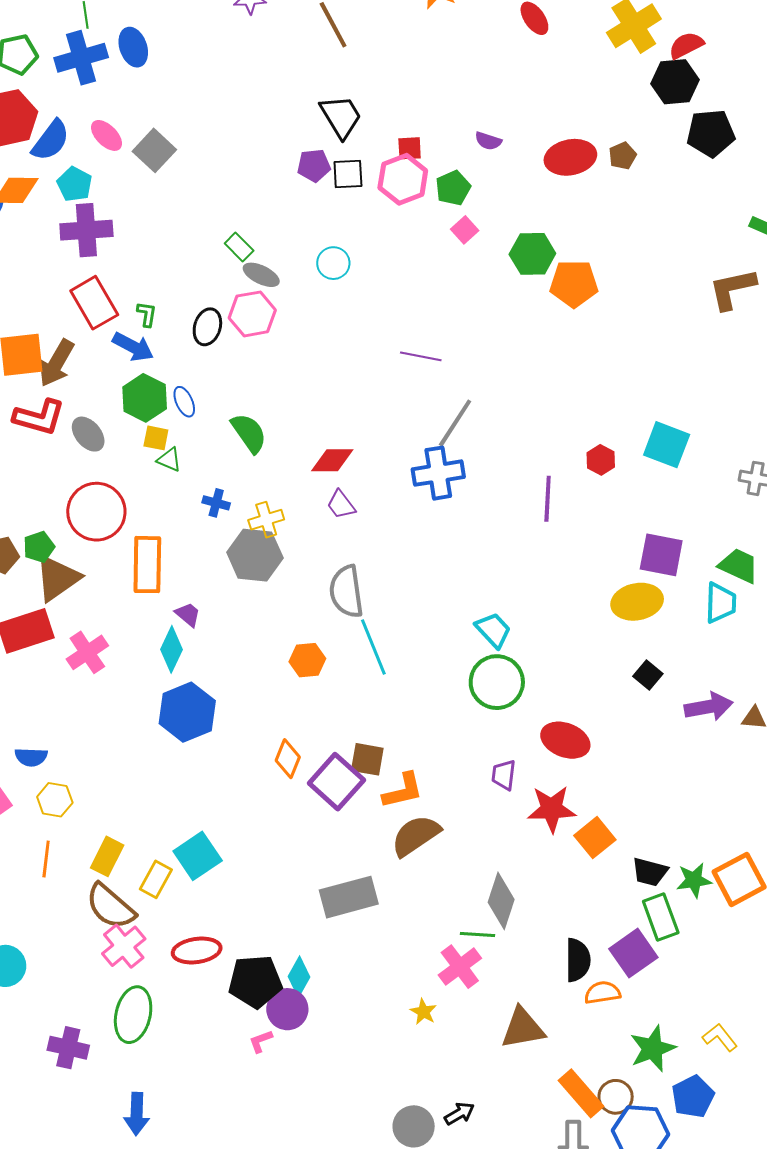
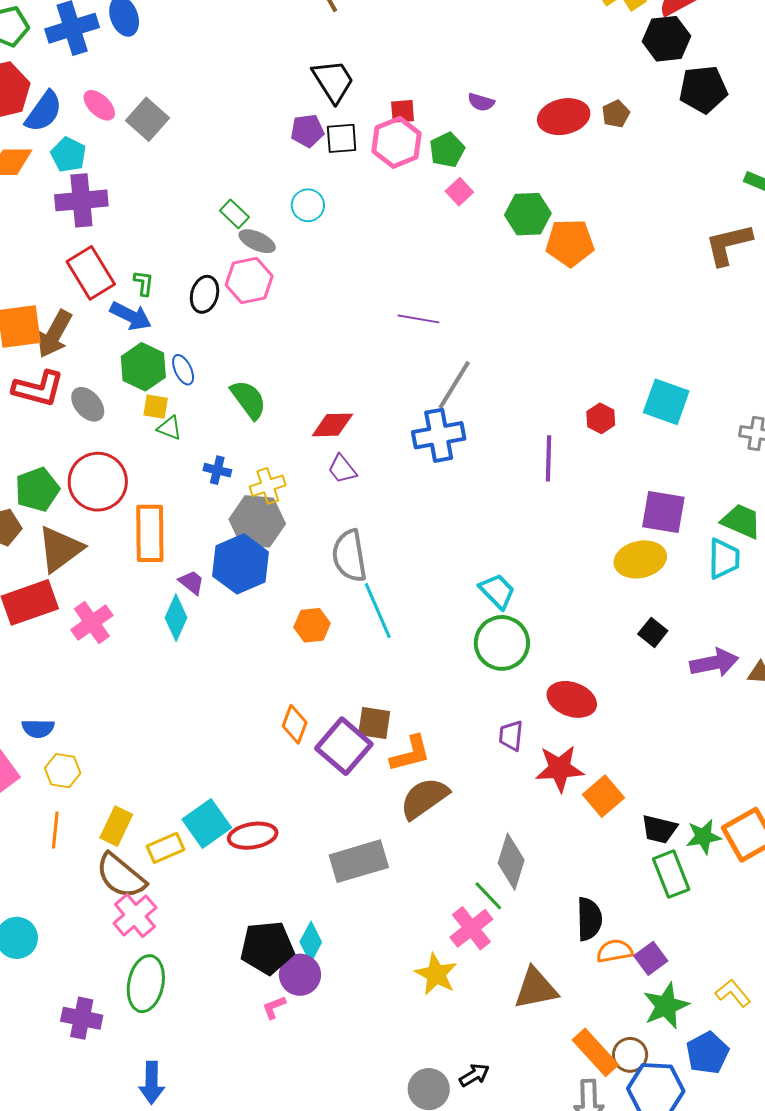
cyan circle: (333, 263) -> (308, 205), moved
green pentagon: (39, 547) -> (37, 490), moved, size x1.4
blue hexagon: (187, 712) -> (241, 564), moved
yellow rectangle: (156, 879) -> (166, 848), turned 39
green line: (478, 935) -> (488, 896), turned 44
red ellipse: (197, 950) -> (253, 836), moved
purple square: (633, 953) -> (651, 958), moved, size x0.7
yellow star: (423, 1012) -> (436, 974), size x1.6

